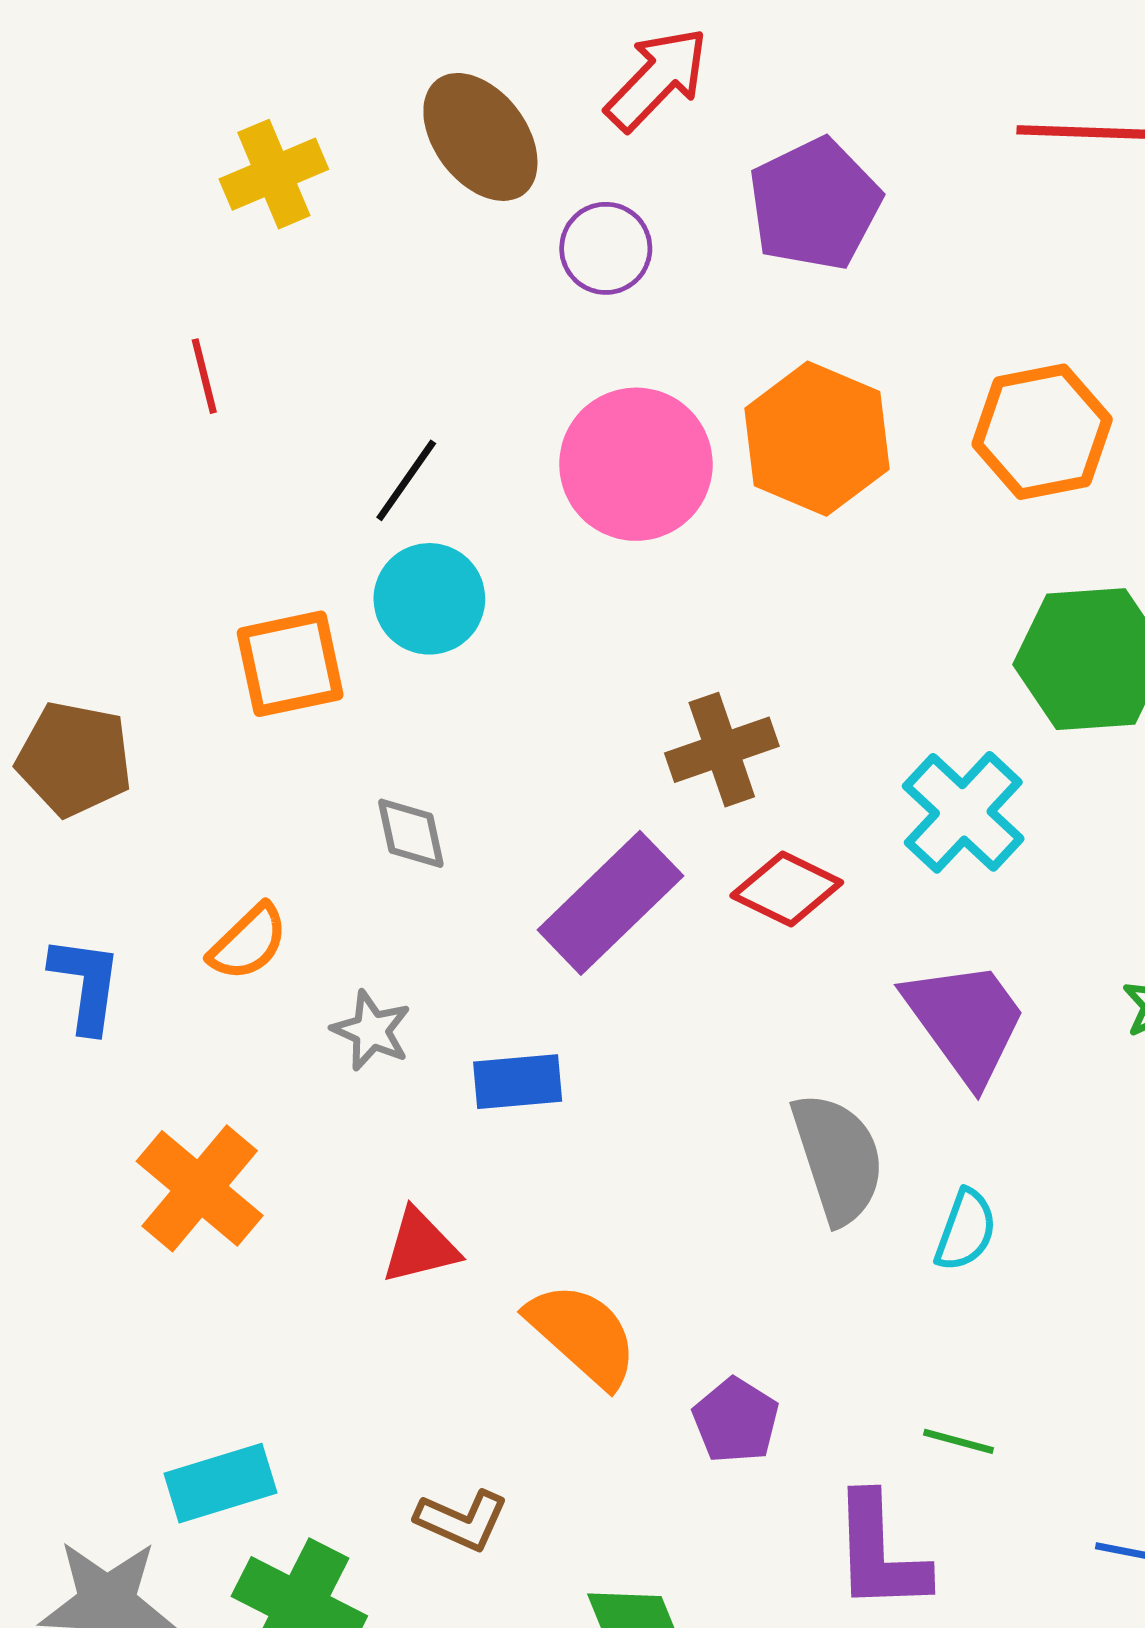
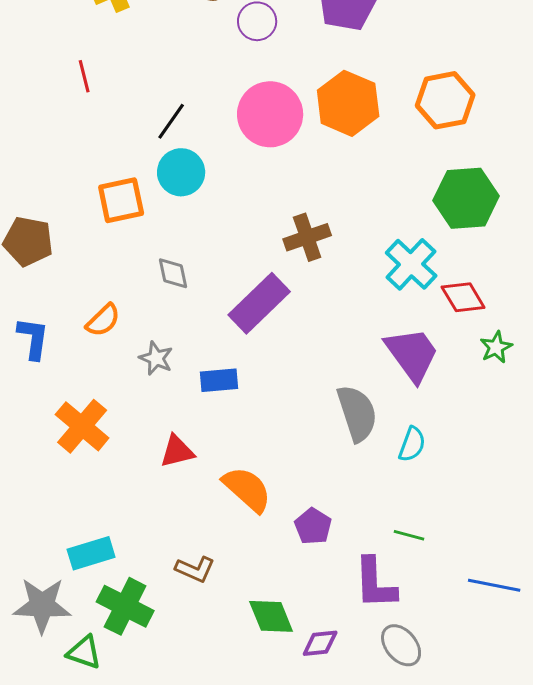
red diamond: (787, 889) -> (463, 297), moved, turned 33

